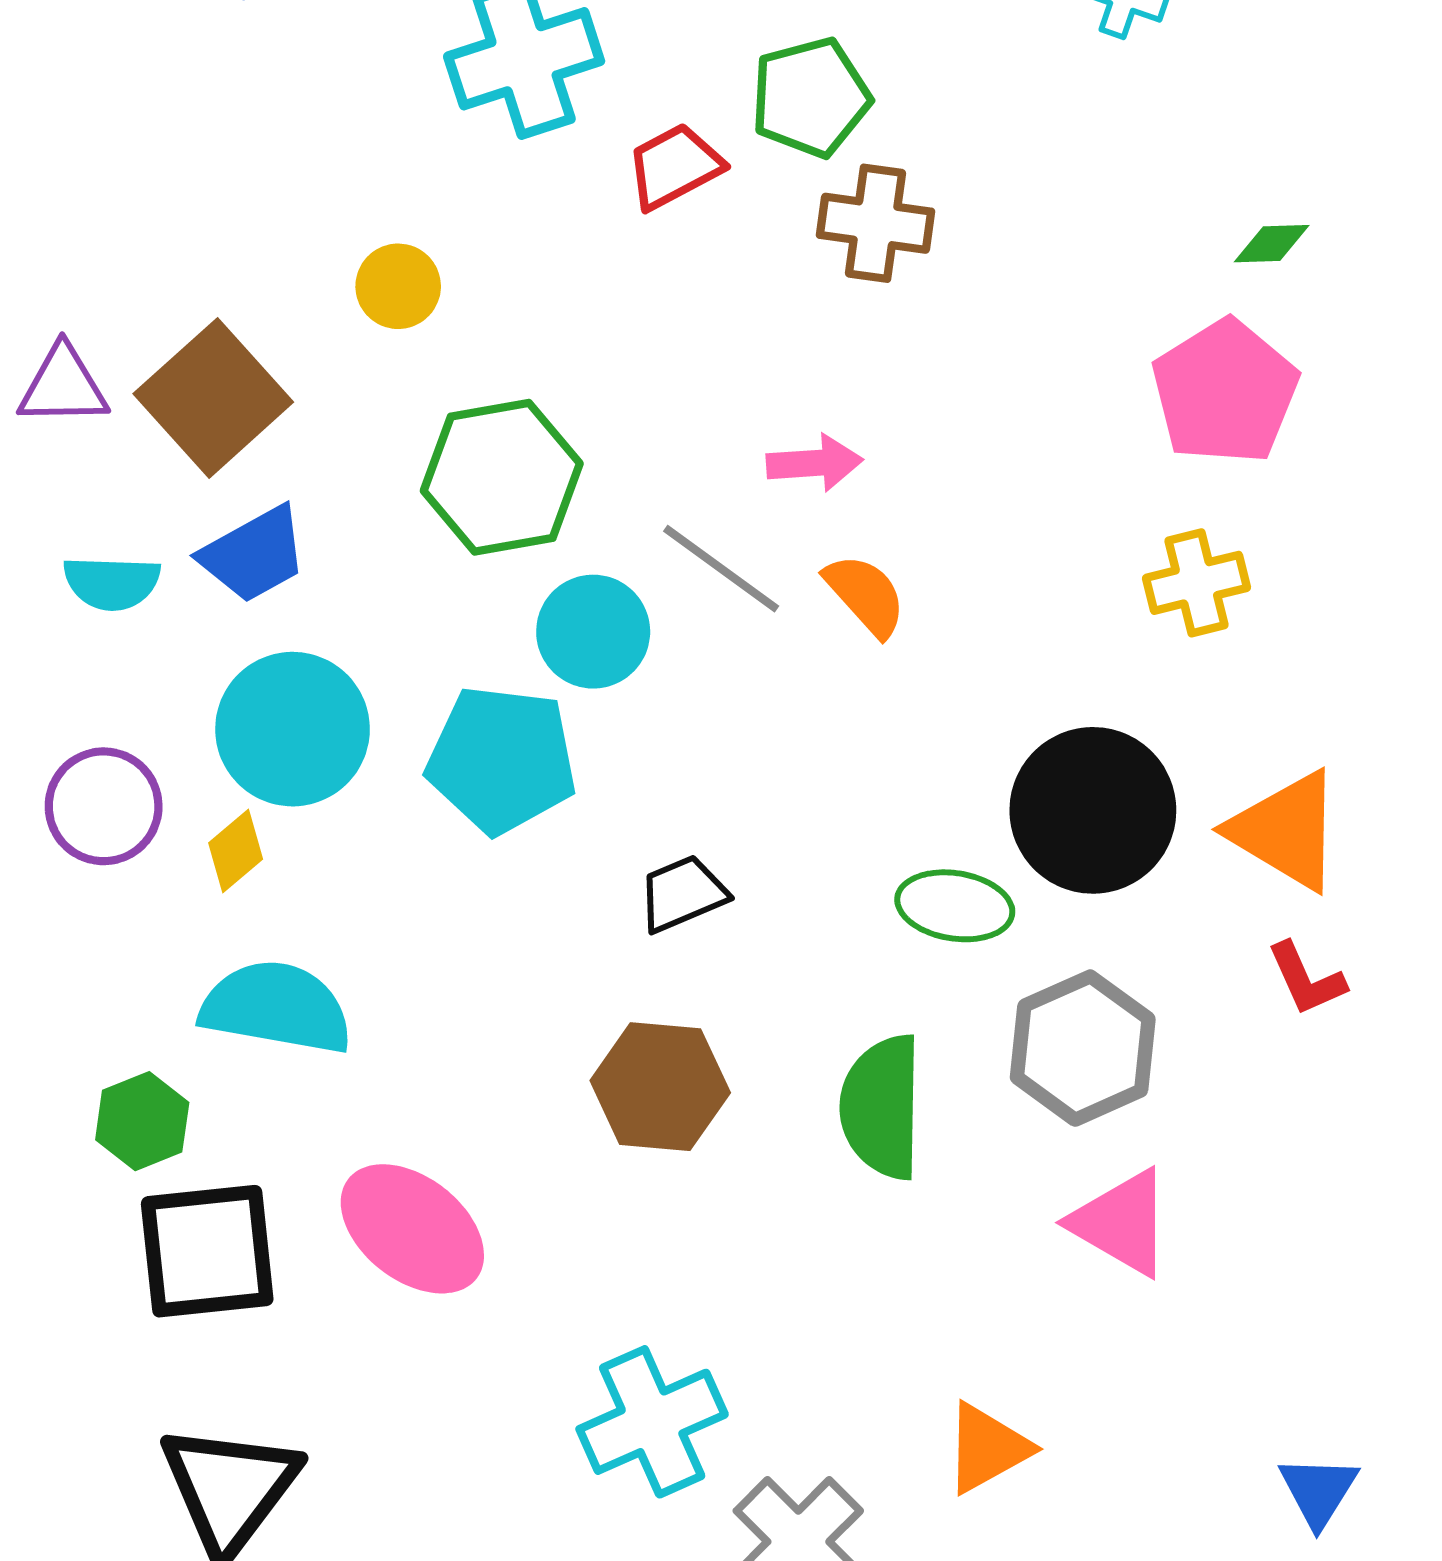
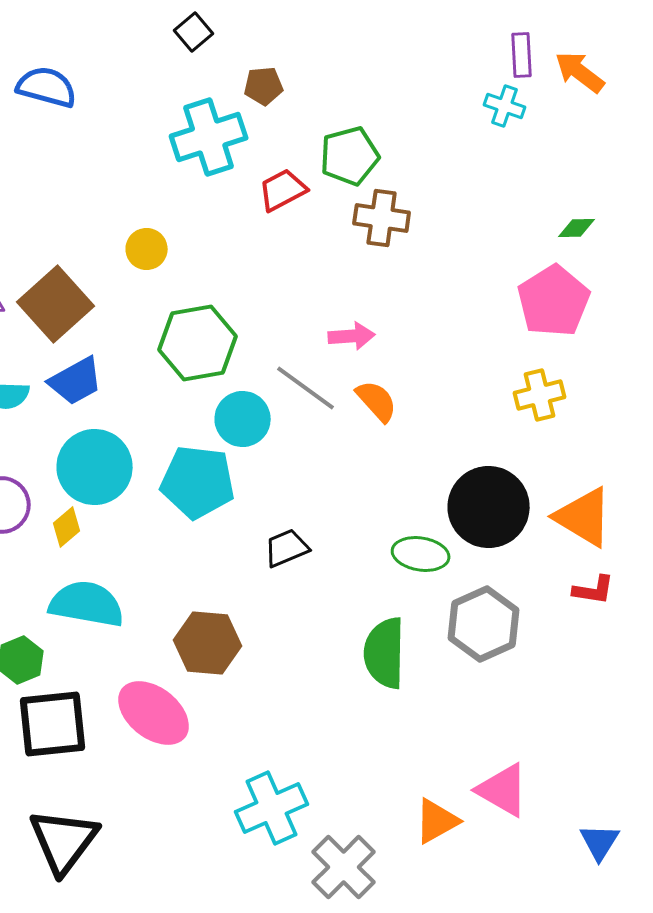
red L-shape: (1306, 979) -> (594, 590), turned -57
brown hexagon: (660, 1087) -> (208, 643), moved
pink triangle: (1121, 1223) -> (503, 790), moved

